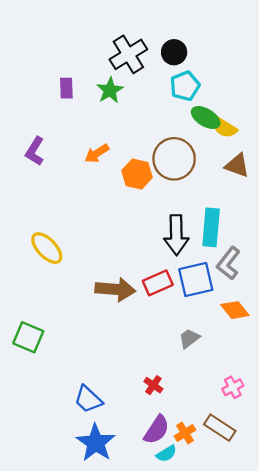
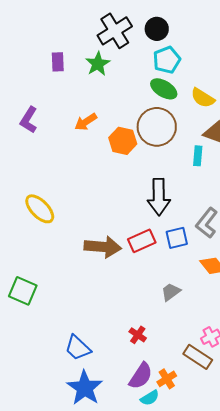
green ellipse: (206, 117) -> (164, 89), moved
cyan rectangle: (211, 227) -> (198, 156), moved, size x0.6
blue square: (196, 280) -> (177, 238), size x0.7
brown rectangle: (220, 428) -> (198, 357), moved

